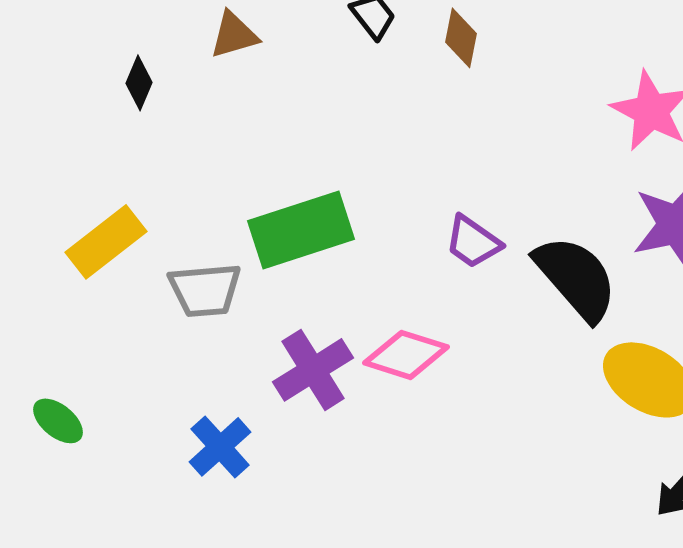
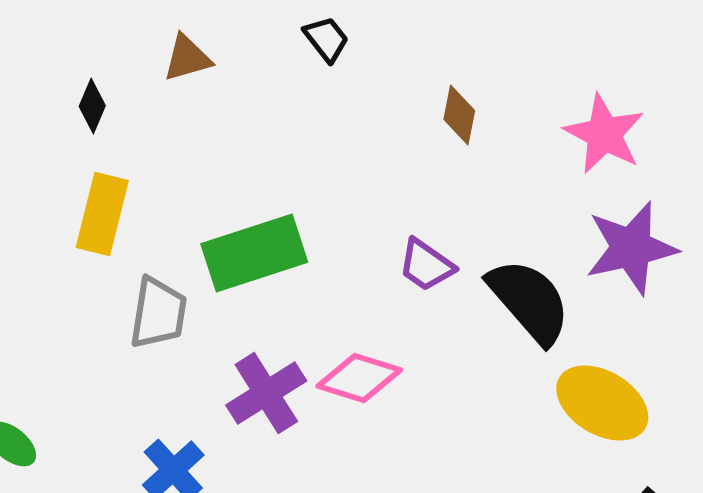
brown diamond: (461, 38) -> (459, 115), moved
yellow rectangle: (106, 242) -> (102, 214), moved, turned -38
gray trapezoid: (205, 290) -> (158, 313), turned -76

